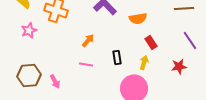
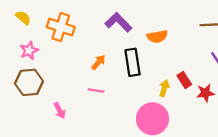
red rectangle: (151, 42) -> (184, 80), moved
black rectangle: (117, 57) -> (133, 62), moved, size x1.6
brown hexagon: (29, 75) -> (29, 82), moved

